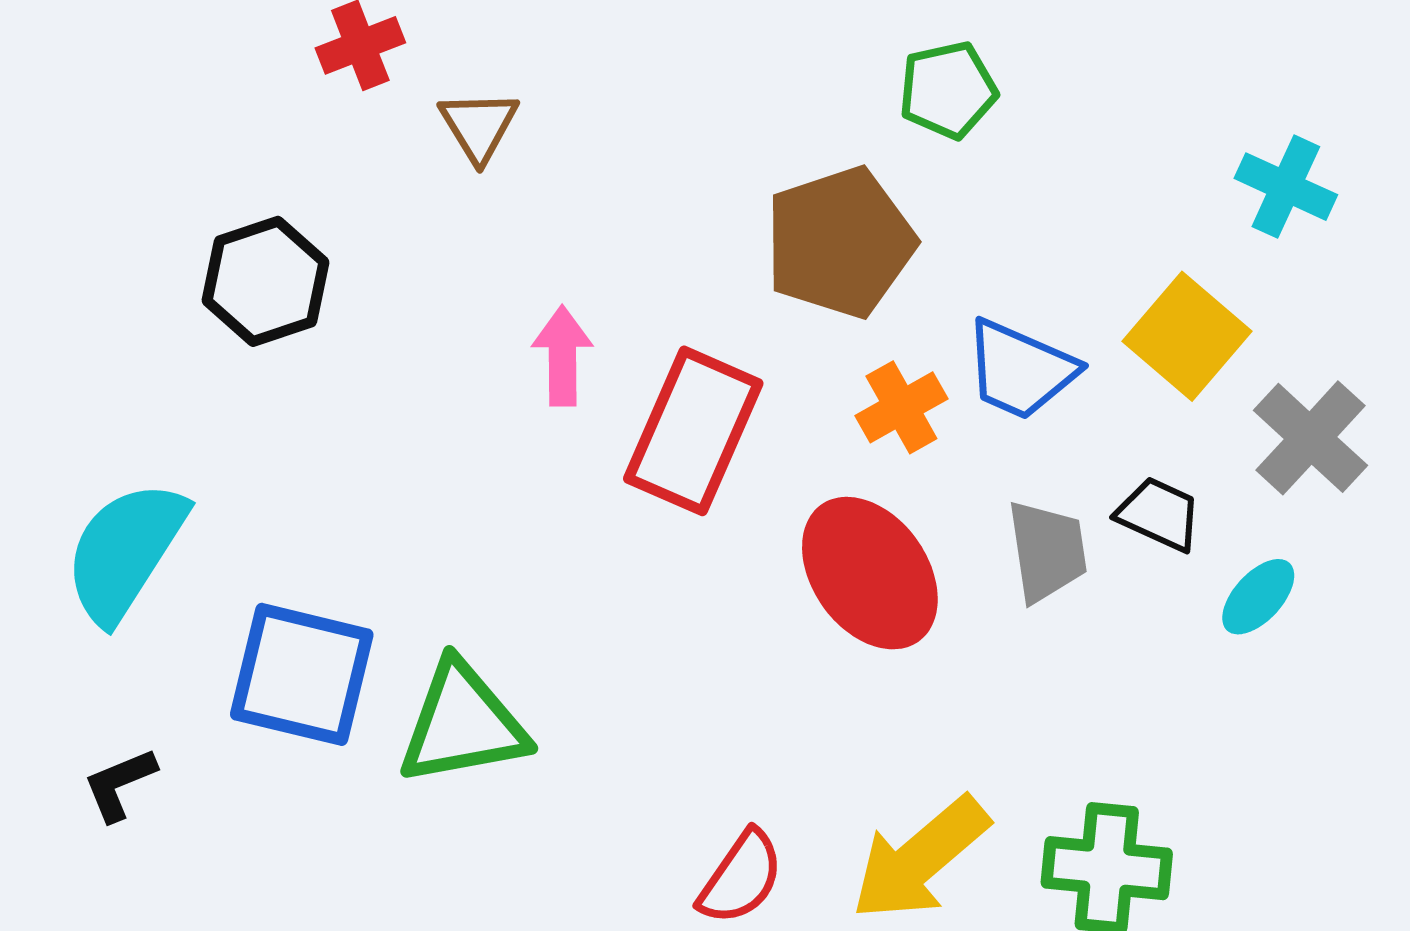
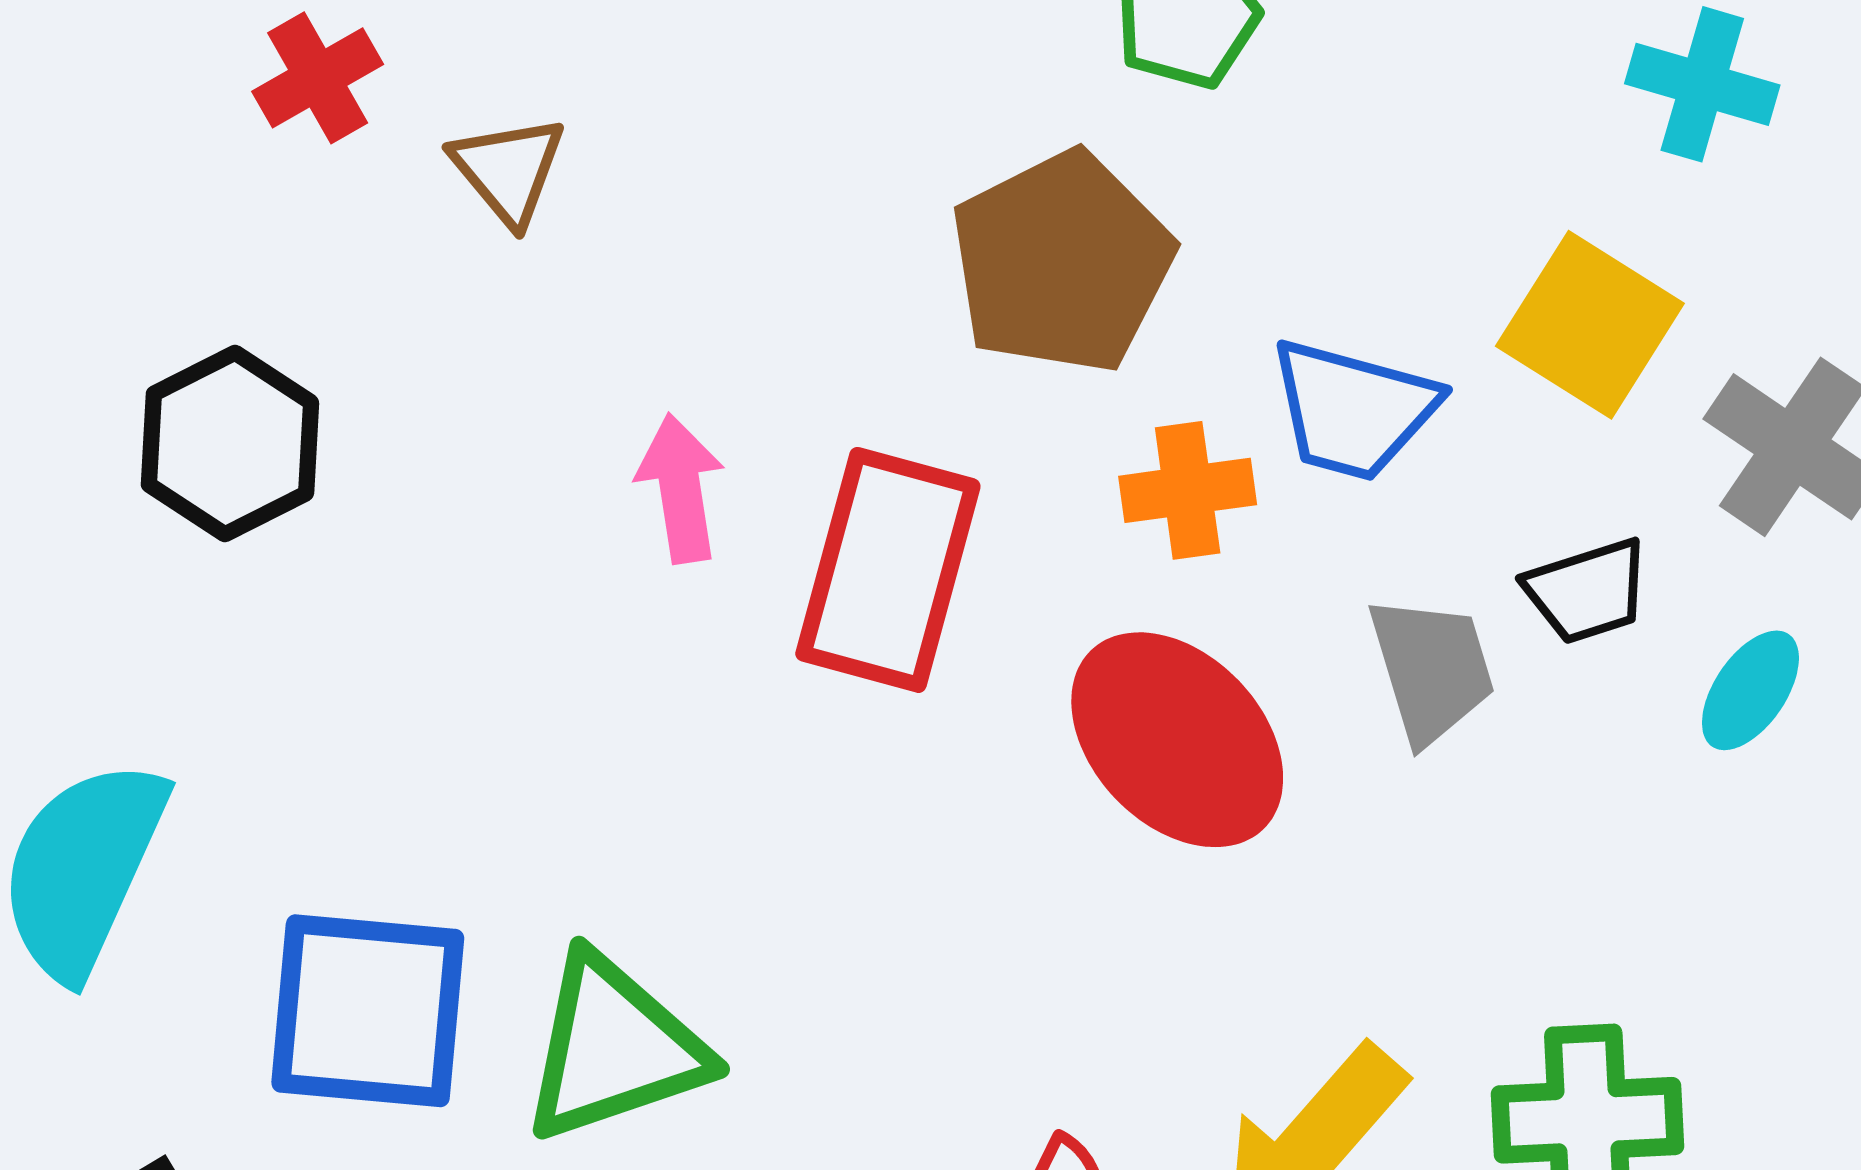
orange cross: (901, 407) -> (1188, 490), turned 30
black trapezoid: (1159, 514) -> (1587, 591), turned 146

